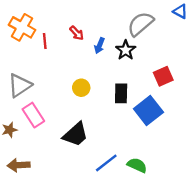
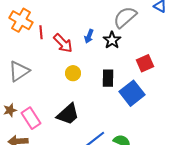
red arrow: (77, 33) -> (63, 43), moved, size x1.5
pink rectangle: (33, 115) -> (31, 118), moved

